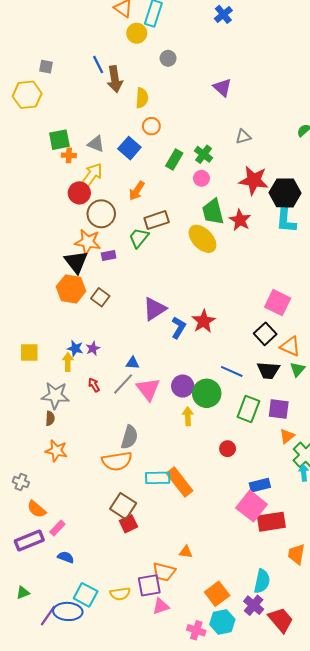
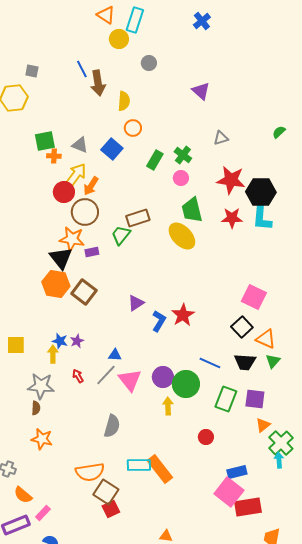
orange arrow: (137, 191) -> (91, 186), moved
red star: (240, 220) -> (232, 218), moved, turned -30
brown square: (100, 297) -> (84, 292), size x1.4
purple triangle: (154, 309) -> (136, 303), size x0.7
orange semicircle: (117, 461) -> (90, 472), moved

